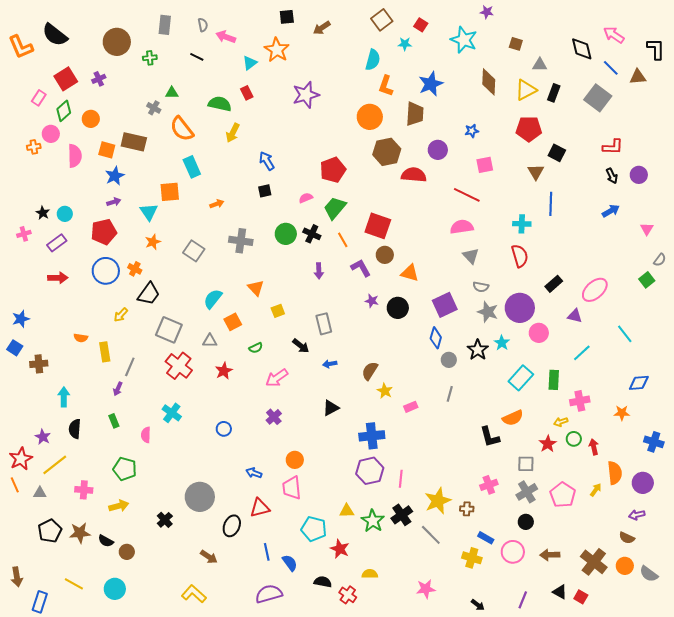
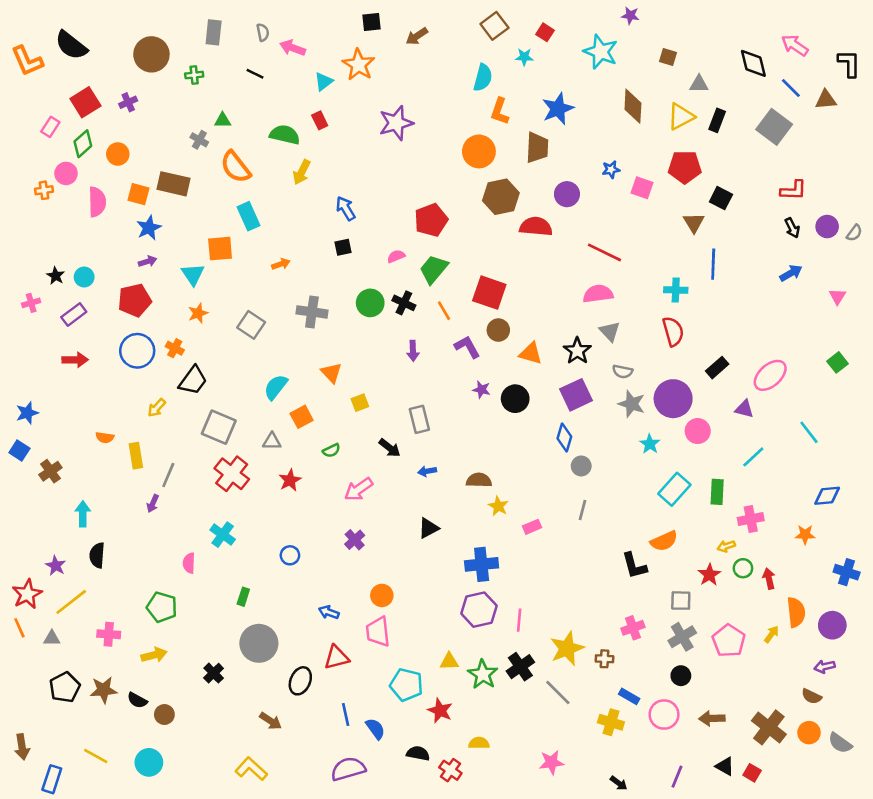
pink square: (485, 165) -> (642, 188), moved, turned 30
gray semicircle: (660, 260) -> (854, 233), moved
black star: (478, 350) -> (577, 351), moved
brown cross: (39, 364) -> (50, 471), turned -30
brown semicircle: (370, 371) -> (479, 480), turned 60
green rectangle: (114, 421) -> (243, 597), moved, turned 40

